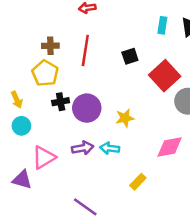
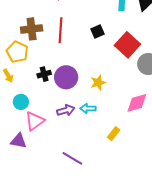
brown cross: (50, 46) -> (32, 29), size x1.5
yellow pentagon: (45, 73) -> (17, 52), moved
cyan circle: (21, 126) -> (21, 102), moved

